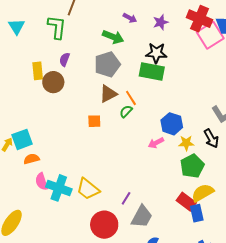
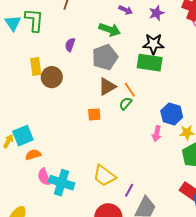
green L-shape: (57, 27) -> (34, 20), moved
purple semicircle: (65, 59) -> (70, 45), moved
pink arrow: (156, 143) -> (157, 134), turned -49
yellow trapezoid: (88, 189) -> (104, 176), moved

